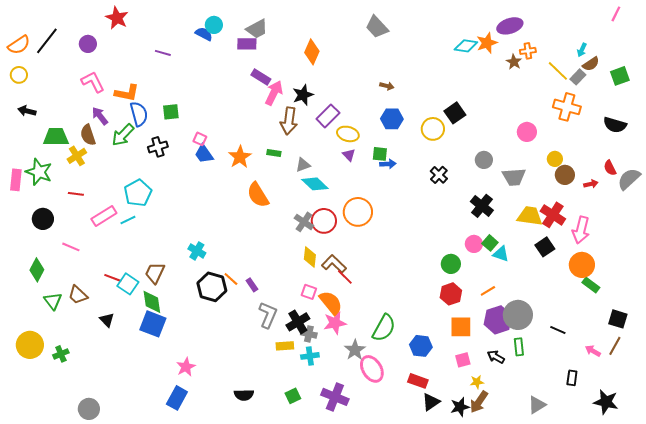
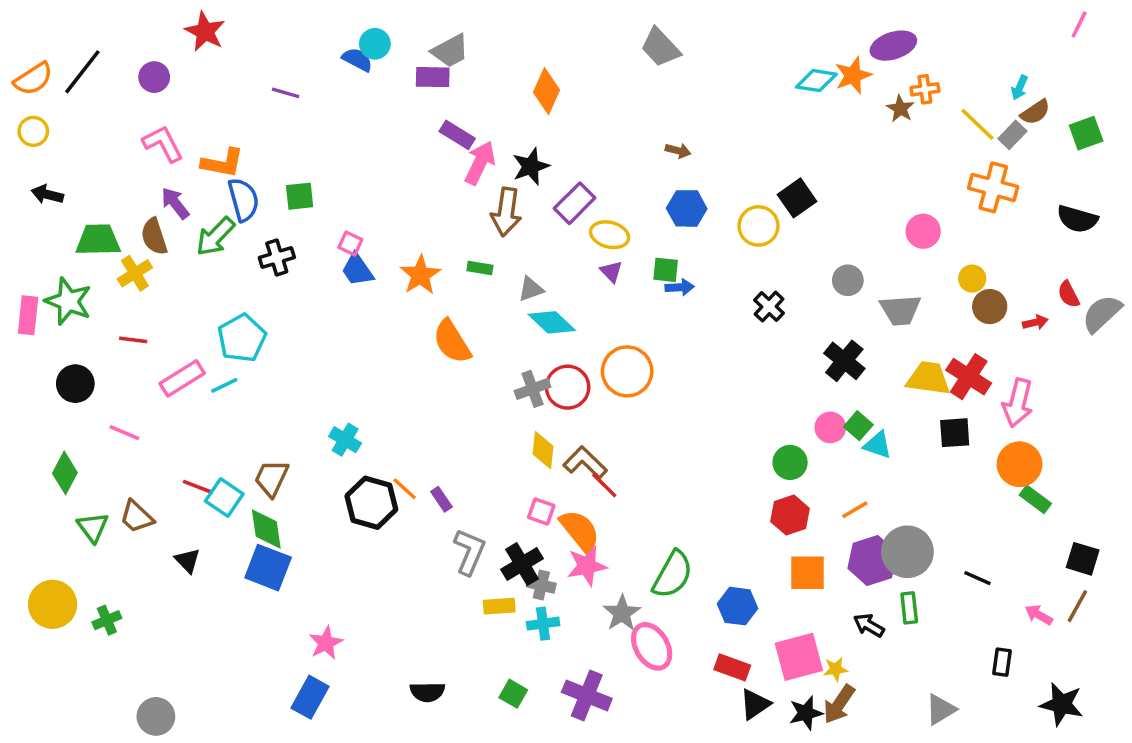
gray cross: (304, 222) -> (533, 389), turned 36
black square: (545, 247) -> (955, 433), turned 30
pink square: (463, 360) -> (799, 657), moved, size x1.8
green square: (293, 396) -> (513, 694), turned -35

